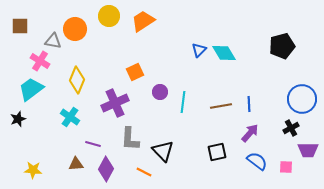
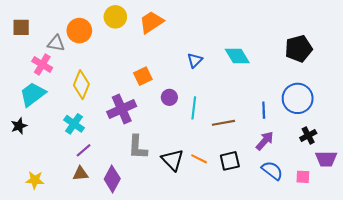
blue triangle: (199, 50) -> (195, 60), moved
blue circle: (302, 99) -> (298, 98), moved
brown line: (221, 106) -> (223, 123), moved
purple line: (93, 144) -> (84, 150), moved, turned -56
orange line: (144, 172) -> (199, 159), moved

